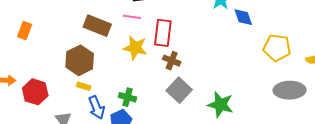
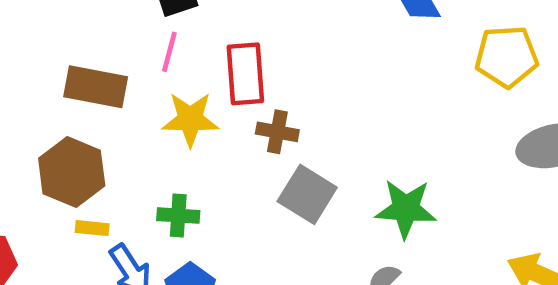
pink line: (132, 17) -> (169, 52), turned -72
green cross: (127, 97) -> (178, 216), moved

